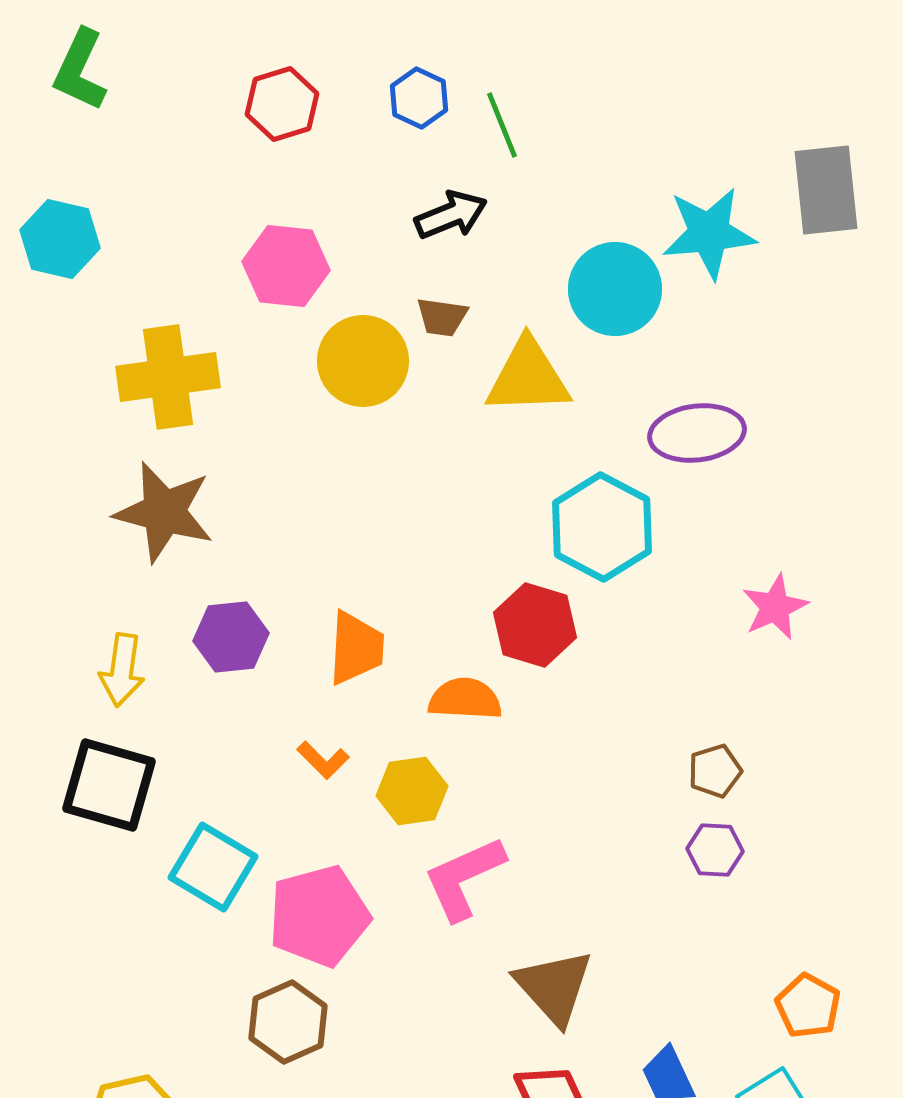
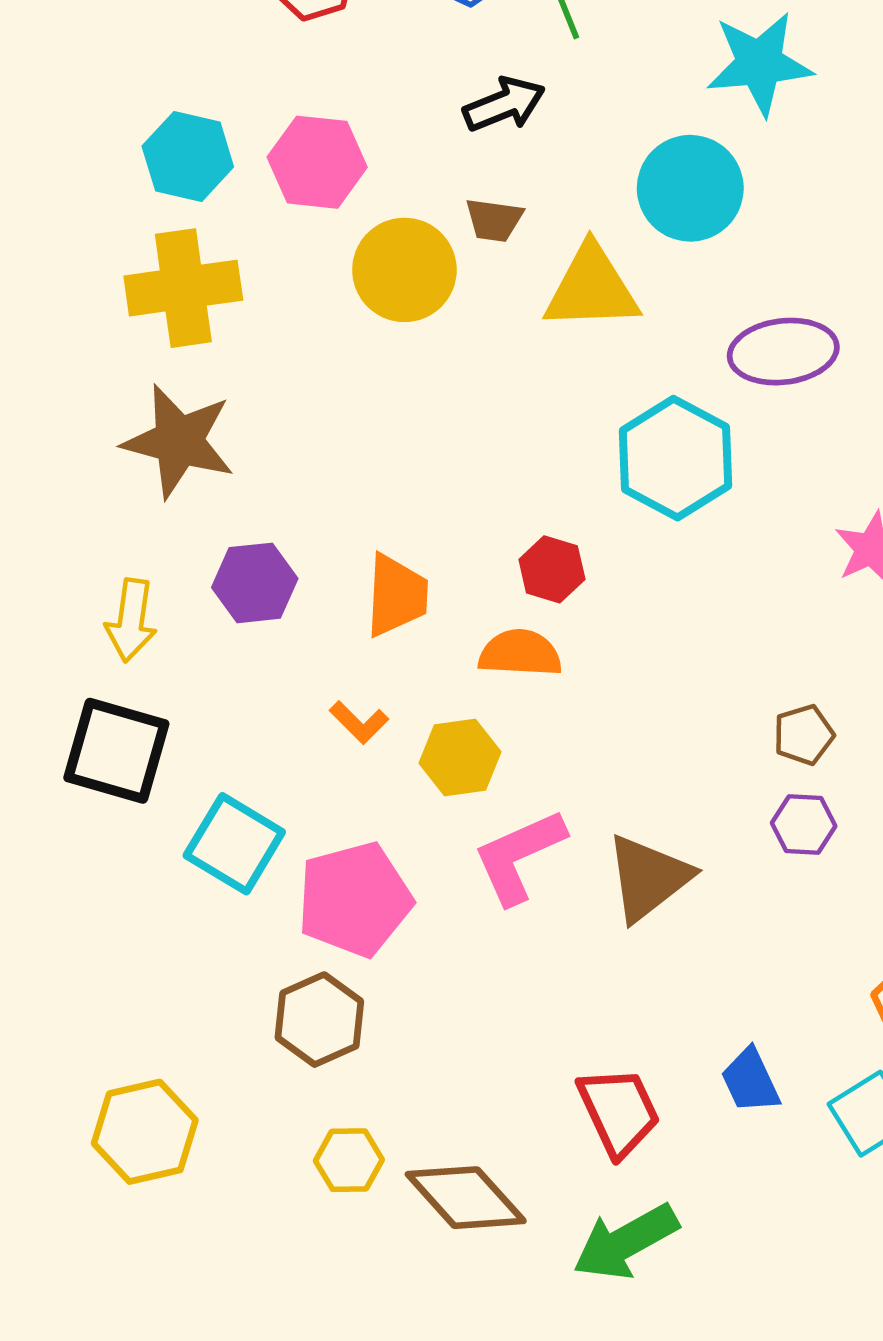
cyan star: (709, 233) -> (759, 63), moved
cyan hexagon: (60, 239) -> (188, 156), moved
red hexagon: (535, 625) -> (552, 569), moved, size x0.7
brown triangle: (554, 987) -> (648, 878), moved, turned 34

